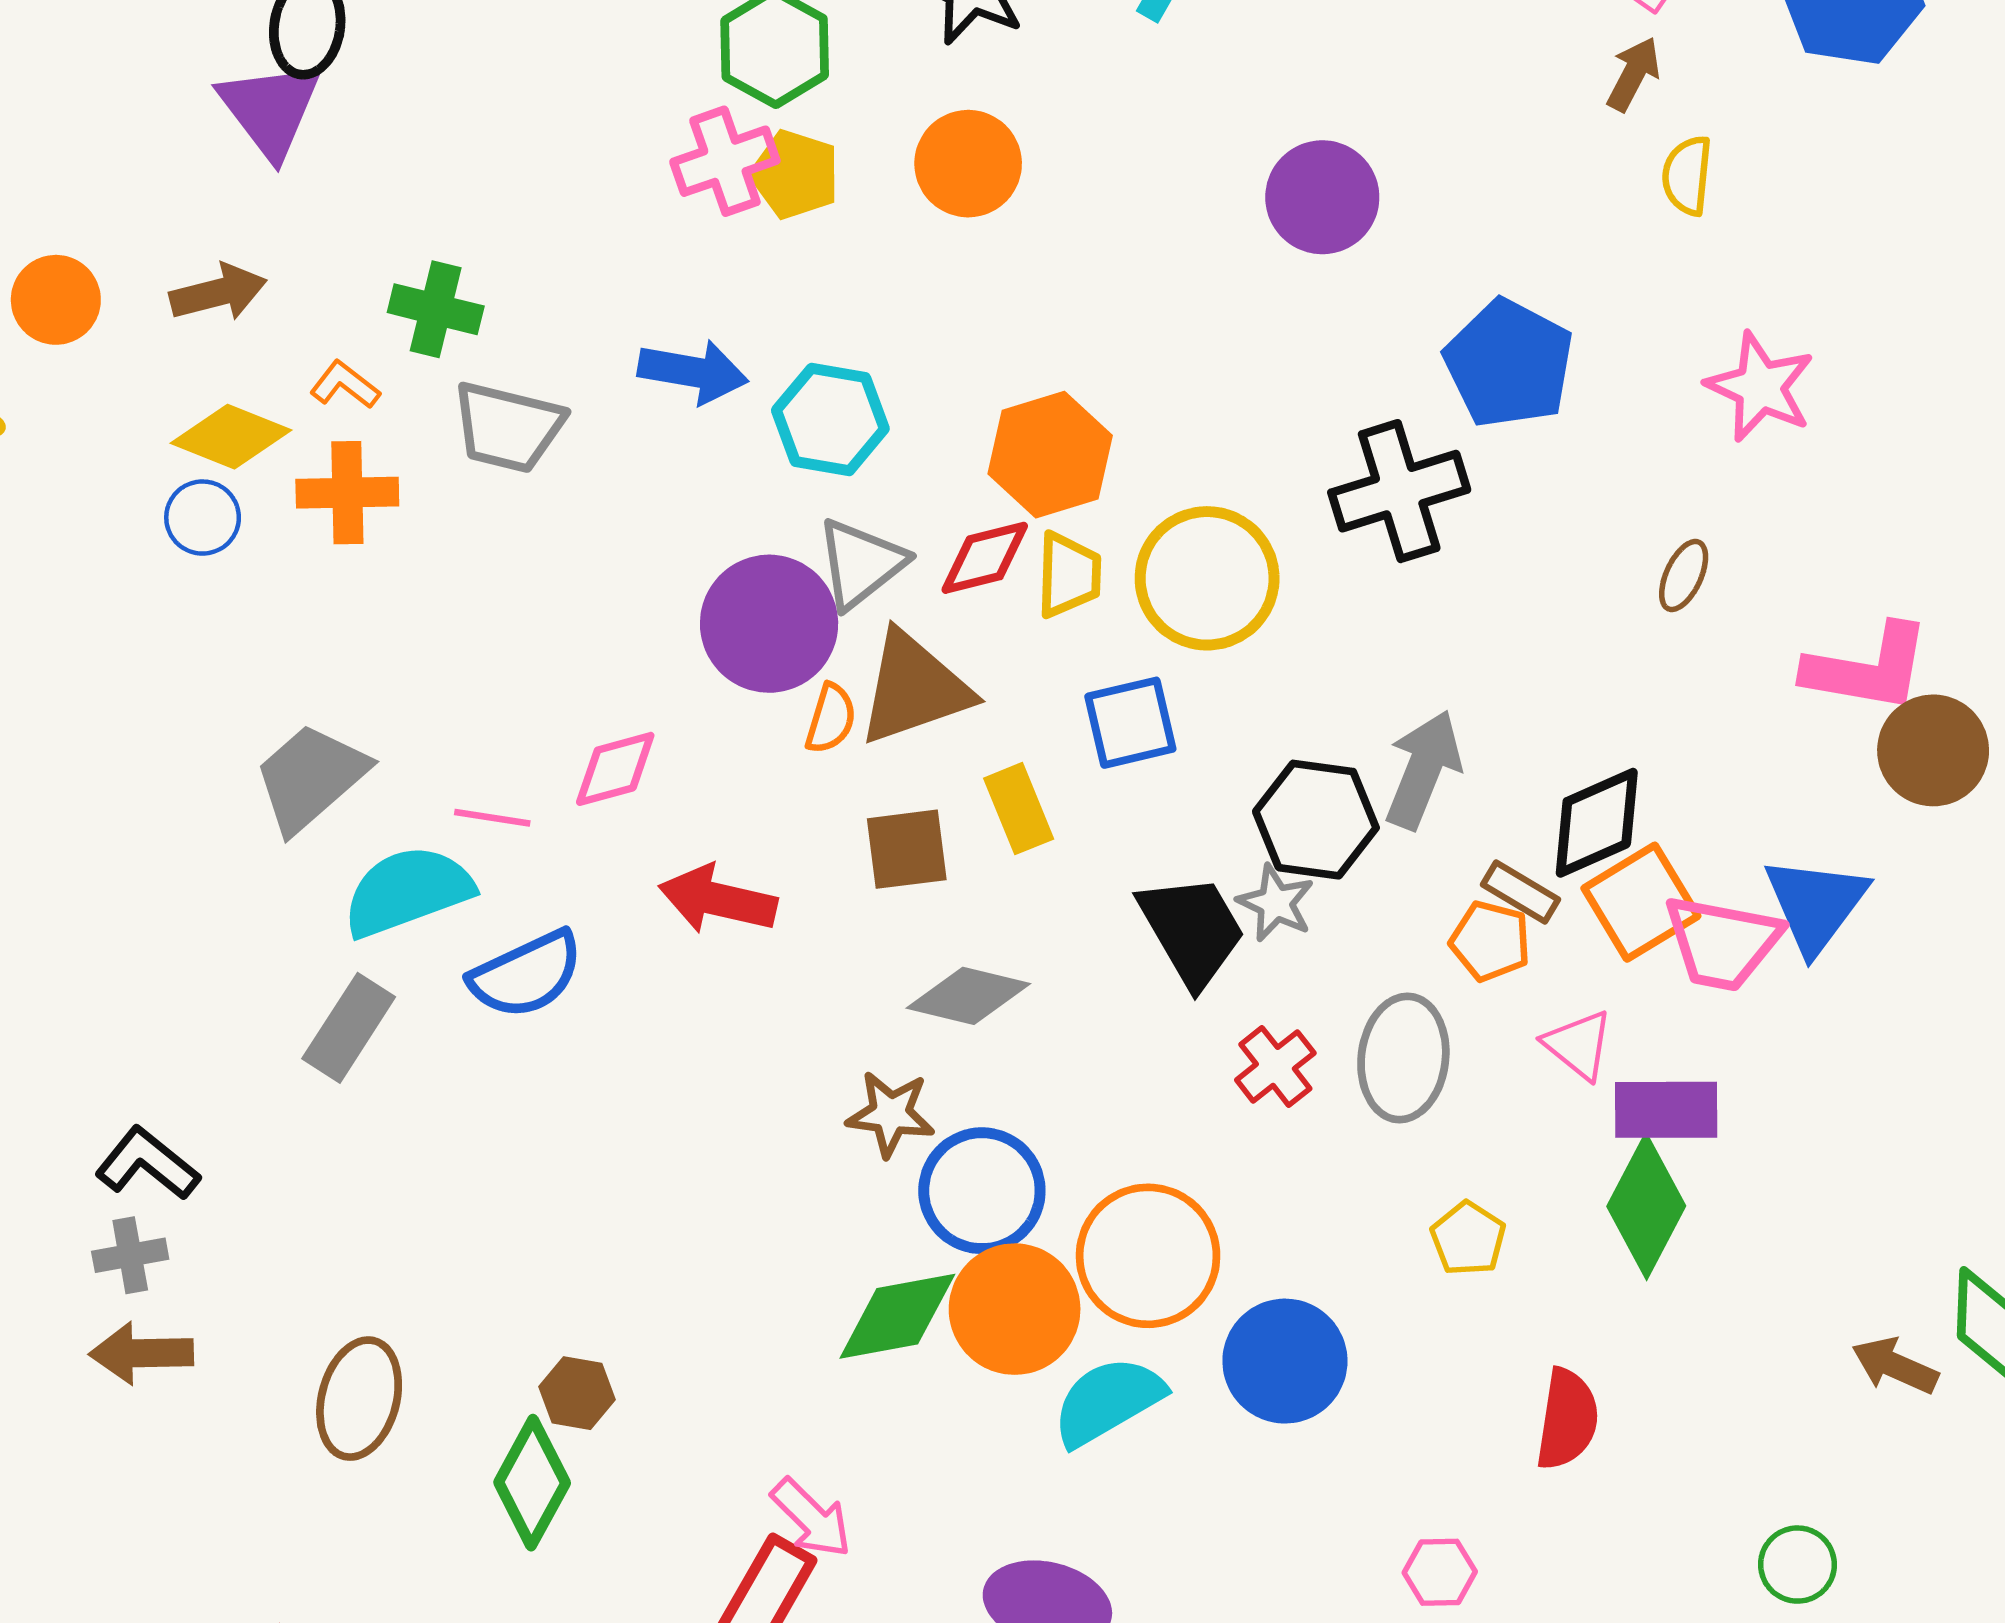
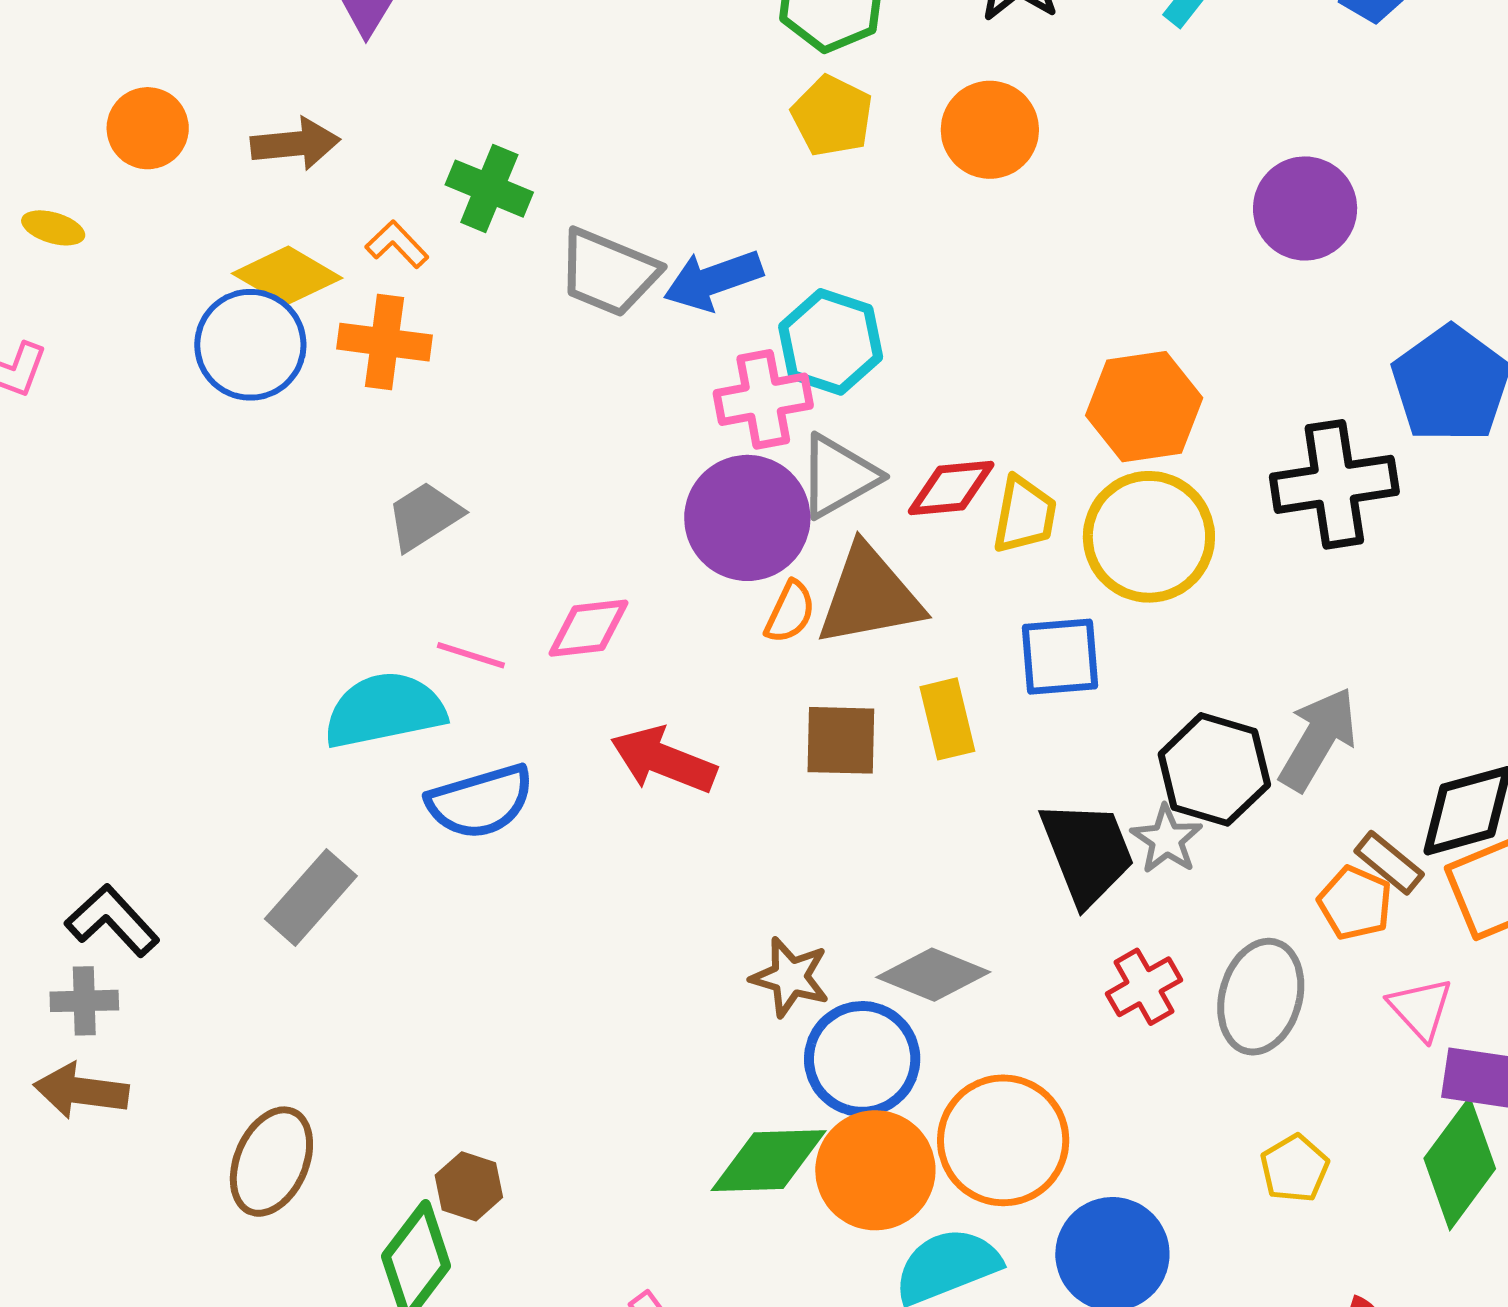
pink cross: (725, 161) -> (763, 399), moved
blue arrow: (693, 372) -> (713, 280), turned 142
gray trapezoid: (508, 427) -> (608, 272), moved
orange hexagon: (1050, 455) -> (1144, 407), moved
blue circle: (203, 518) -> (250, 345), size x1.6
gray trapezoid: (310, 778) -> (424, 516), moved, size x0.7
gray diamond: (968, 996) -> (933, 975), moved
gray rectangle: (349, 1028) -> (311, 897), moved

